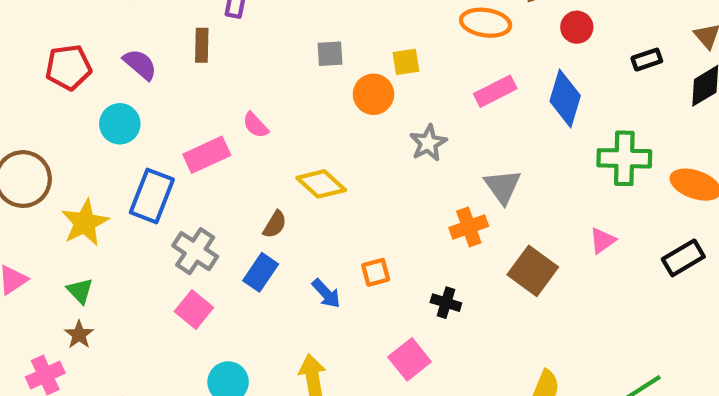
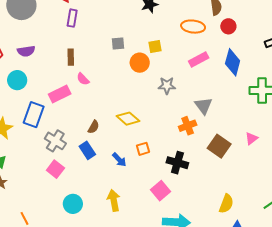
red circle: (577, 27) -> (228, 26), moved
brown rectangle: (202, 45) -> (71, 57), moved
purple semicircle: (140, 64) -> (26, 51), turned 132
gray star: (428, 143) -> (167, 86), turned 30
yellow diamond: (321, 184) -> (128, 119), moved
pink triangle: (603, 240) -> (251, 138), moved
blue rectangle: (261, 272) -> (87, 150), turned -66
black cross: (446, 303) -> (177, 163), size x1.5

